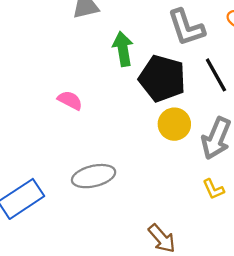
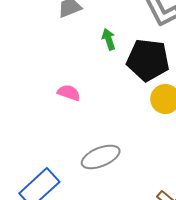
green arrow: (123, 49) -> (109, 39), size x0.7

